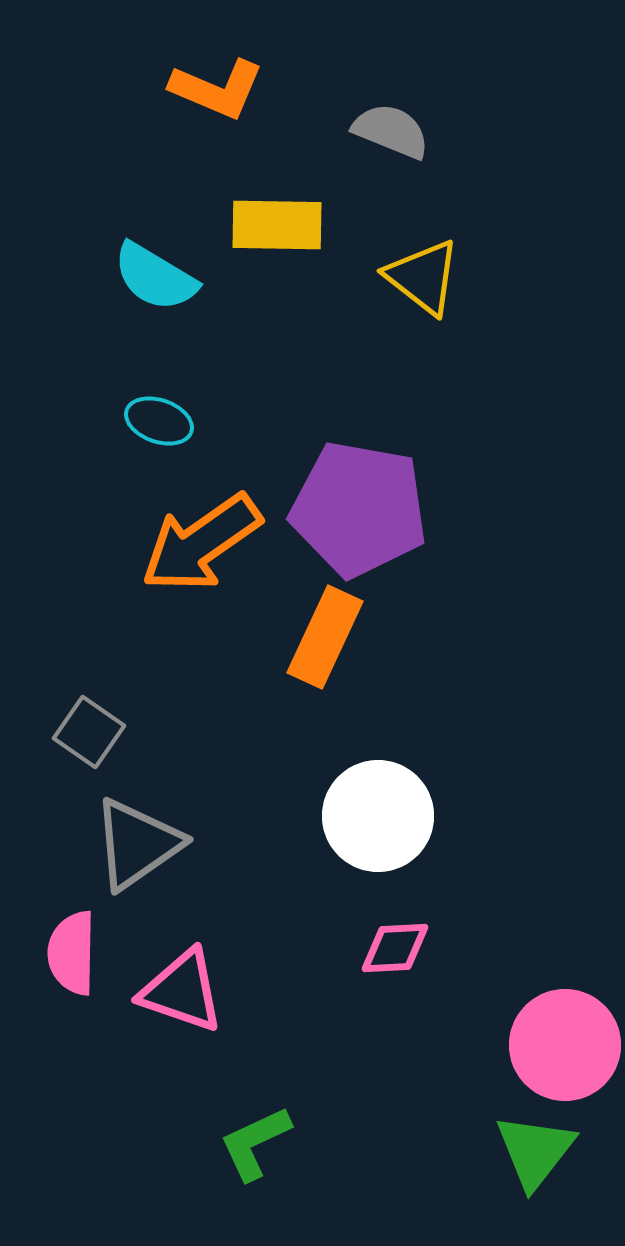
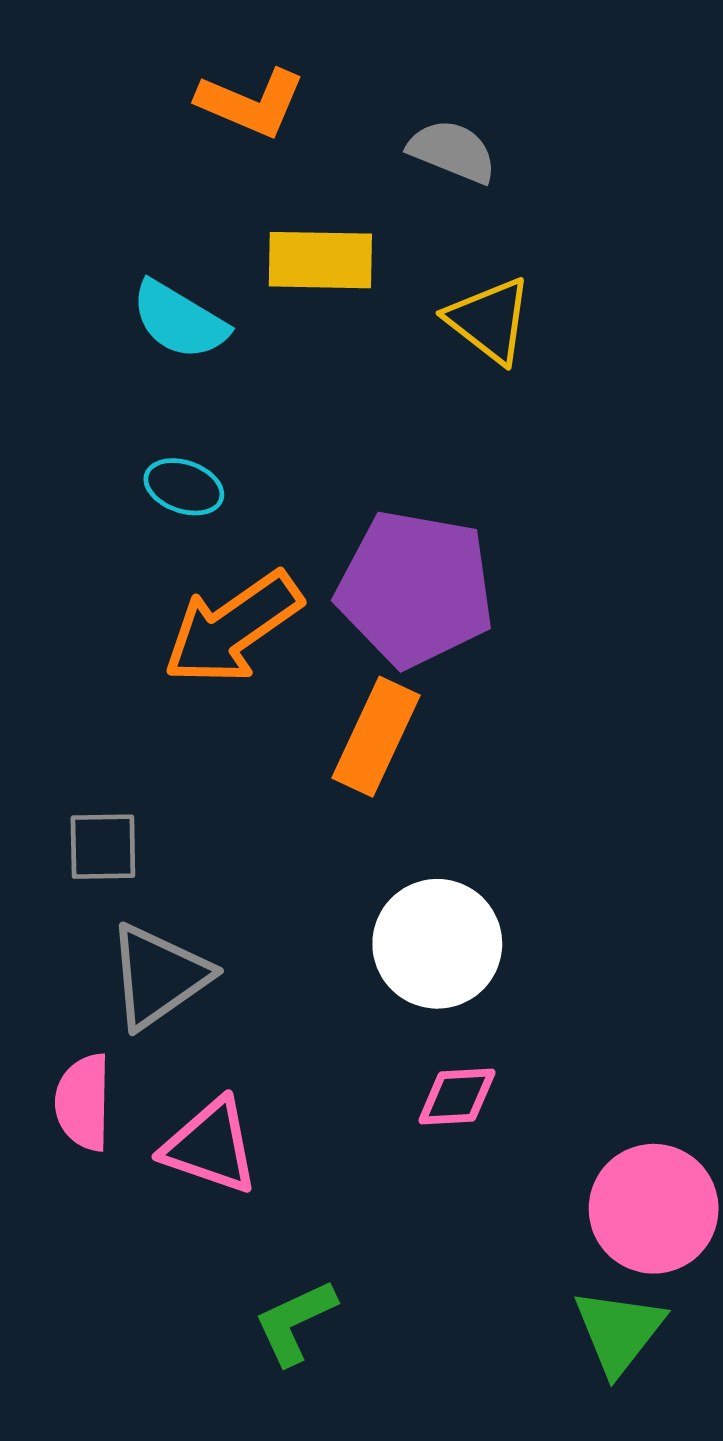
gray square: (89, 732) -> (103, 847), turned -36

